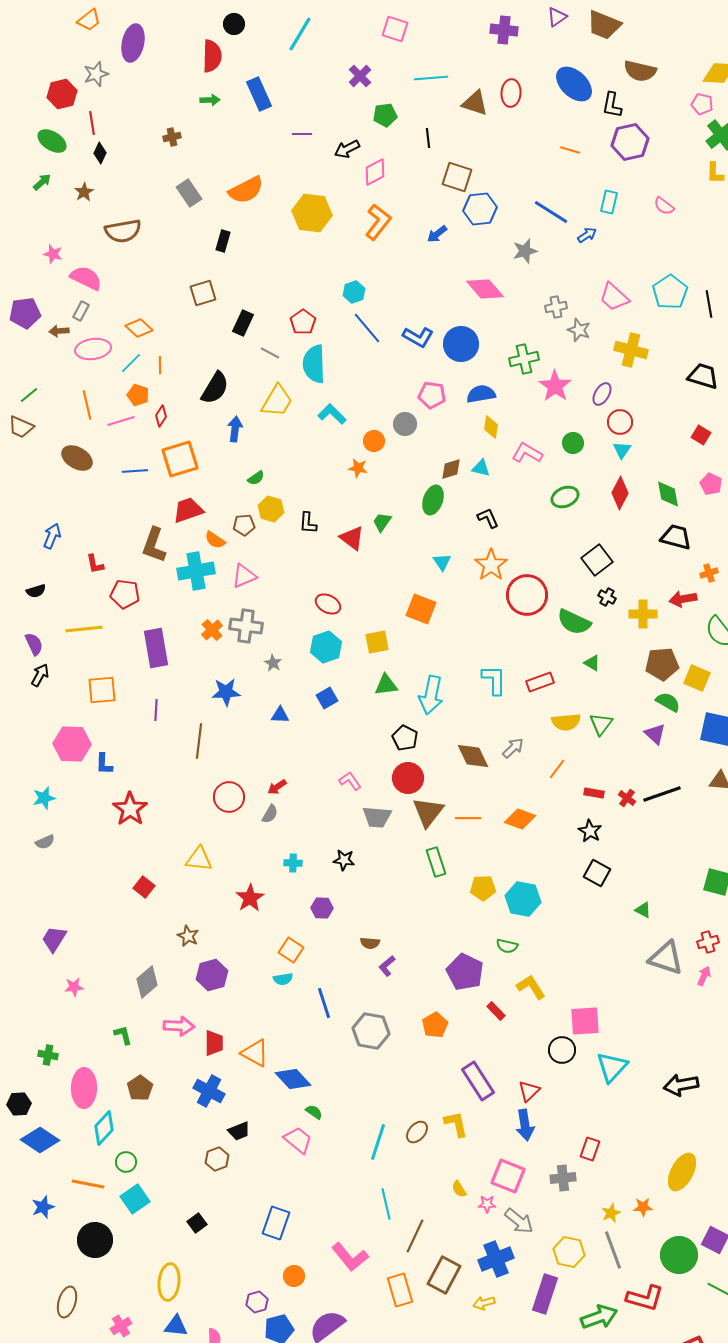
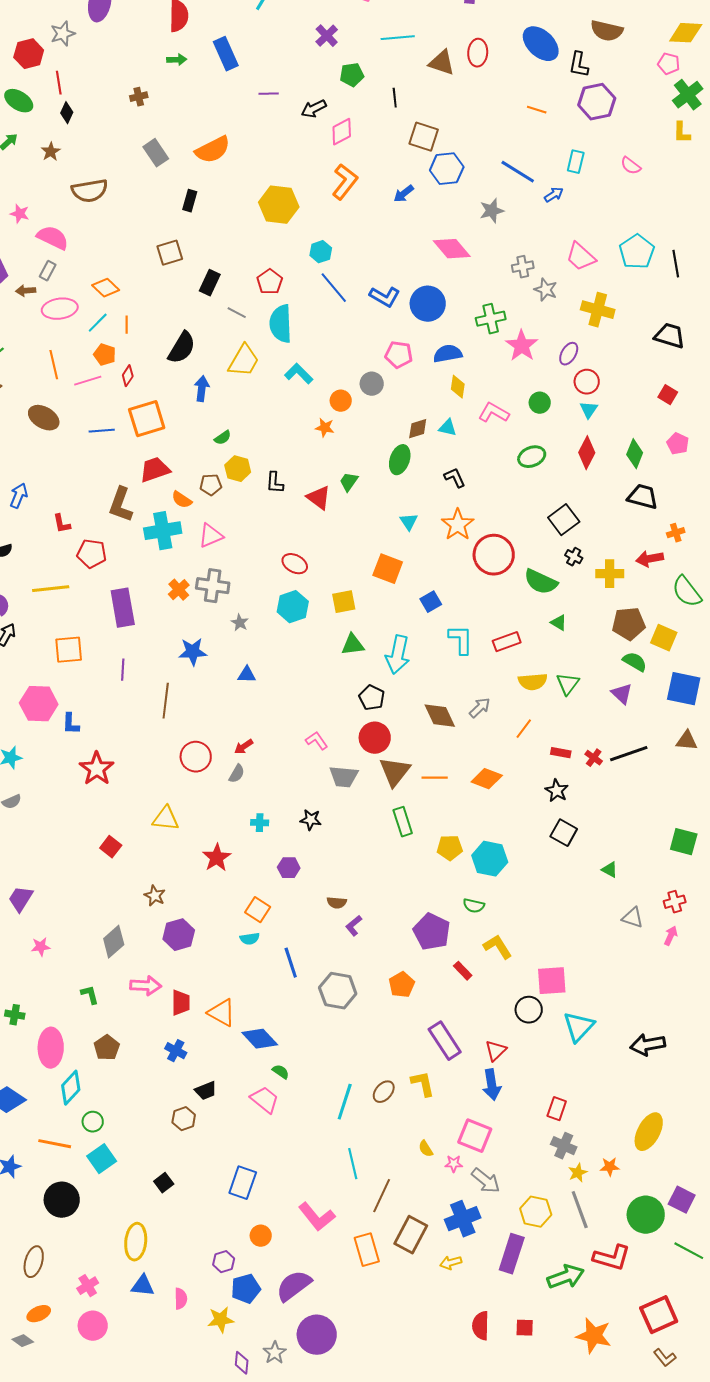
yellow hexagon: (312, 213) -> (279, 205), moved
green diamond: (668, 494) -> (635, 454), turned 32
blue square: (327, 698) -> (431, 602), moved
gray triangle: (666, 958) -> (633, 918), size x0.6
blue cross: (209, 1091) -> (176, 1051), size x0.7
gray cross: (563, 1178) -> (564, 1146), moved, turned 30

